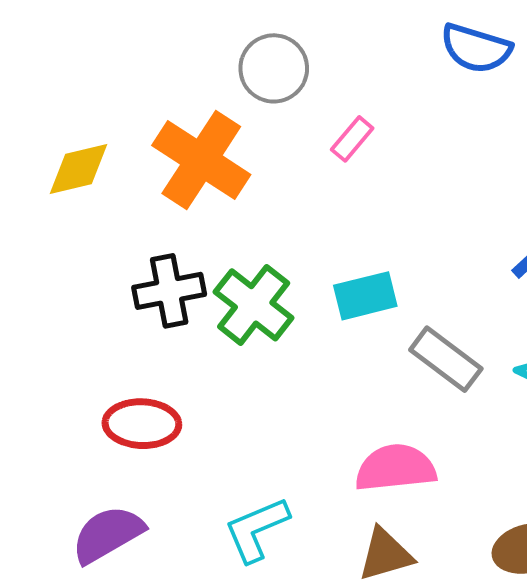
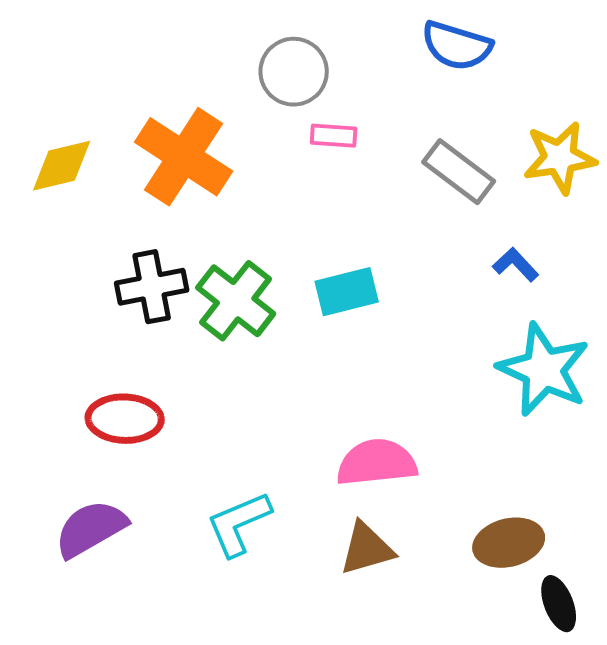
gray circle: (274, 68) -> (294, 72), moved
pink rectangle: (352, 139) -> (334, 136), turned 54
gray rectangle: (446, 359) -> (459, 172), moved

